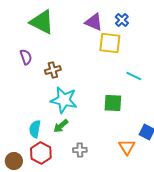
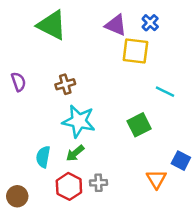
purple semicircle: (26, 57) -> (18, 82), moved
green square: (113, 103) -> (139, 125), turned -30
red hexagon: (41, 153) -> (69, 186), moved

